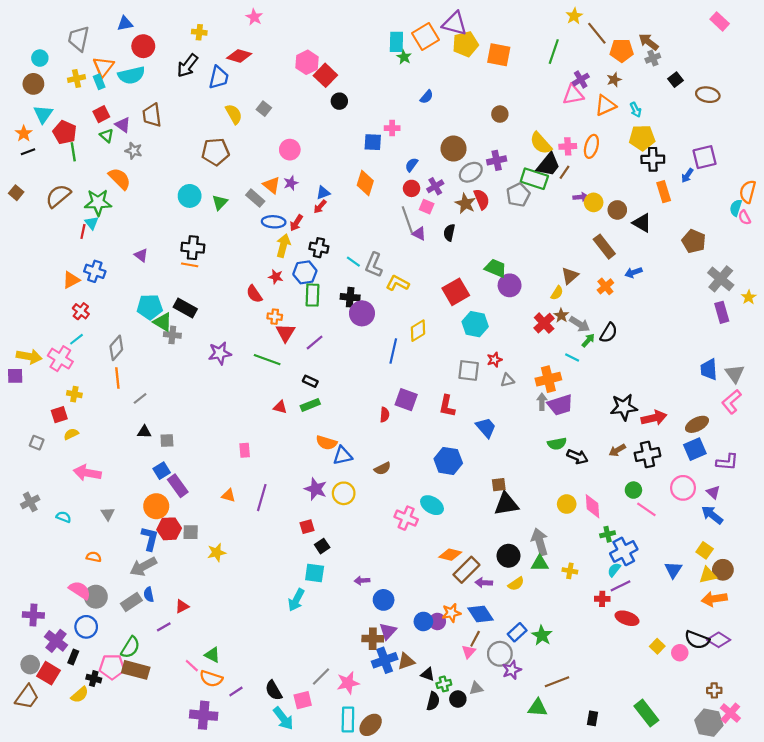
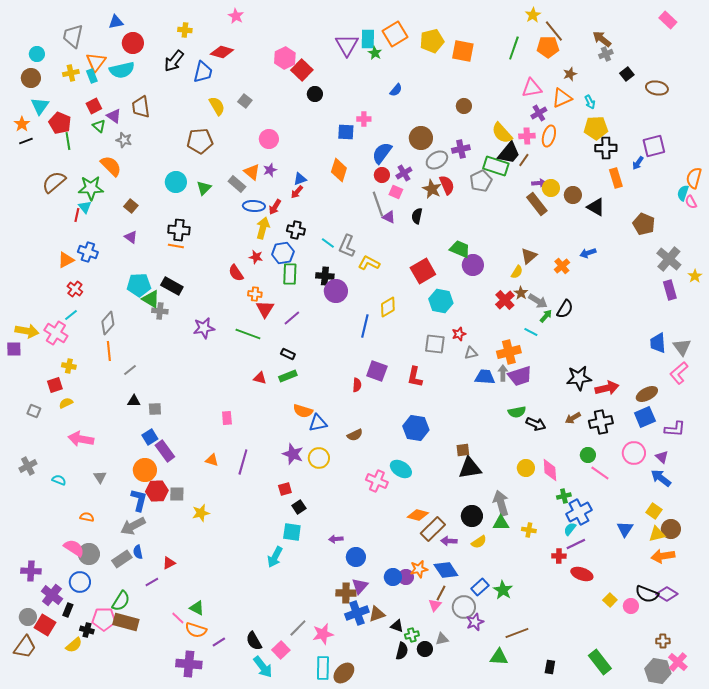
purple triangle: (455, 24) -> (347, 45), moved, turned 45
orange pentagon: (622, 51) -> (548, 47), moved
purple cross: (581, 80) -> (539, 113), moved
blue semicircle: (412, 165) -> (382, 153), size x1.6
brown square: (16, 193) -> (131, 206), moved
brown rectangle: (604, 247) -> (537, 204), moved
blue trapezoid: (486, 428) -> (485, 377), moved, turned -45
pink square: (303, 700) -> (281, 650), turned -30

